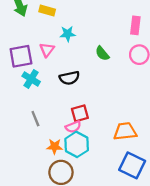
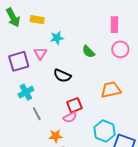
black semicircle: (69, 78) -> (62, 76), turned 42
cyan cross: (31, 79) -> (26, 92), moved, turned 35
orange trapezoid: (125, 131) -> (111, 90), moved
cyan hexagon: (77, 144) -> (104, 131), moved

